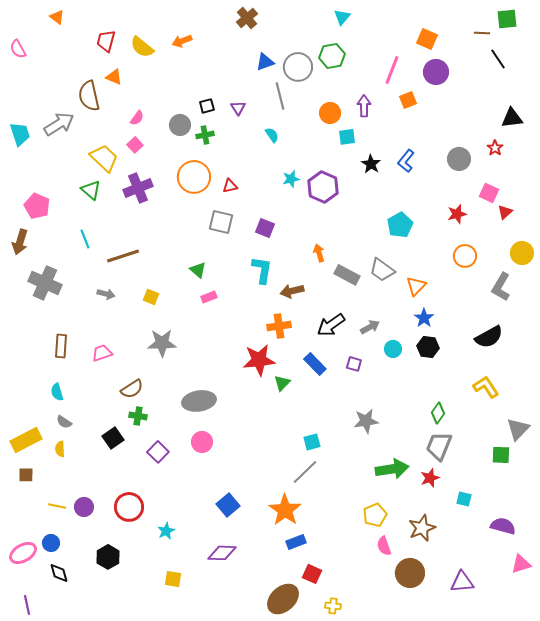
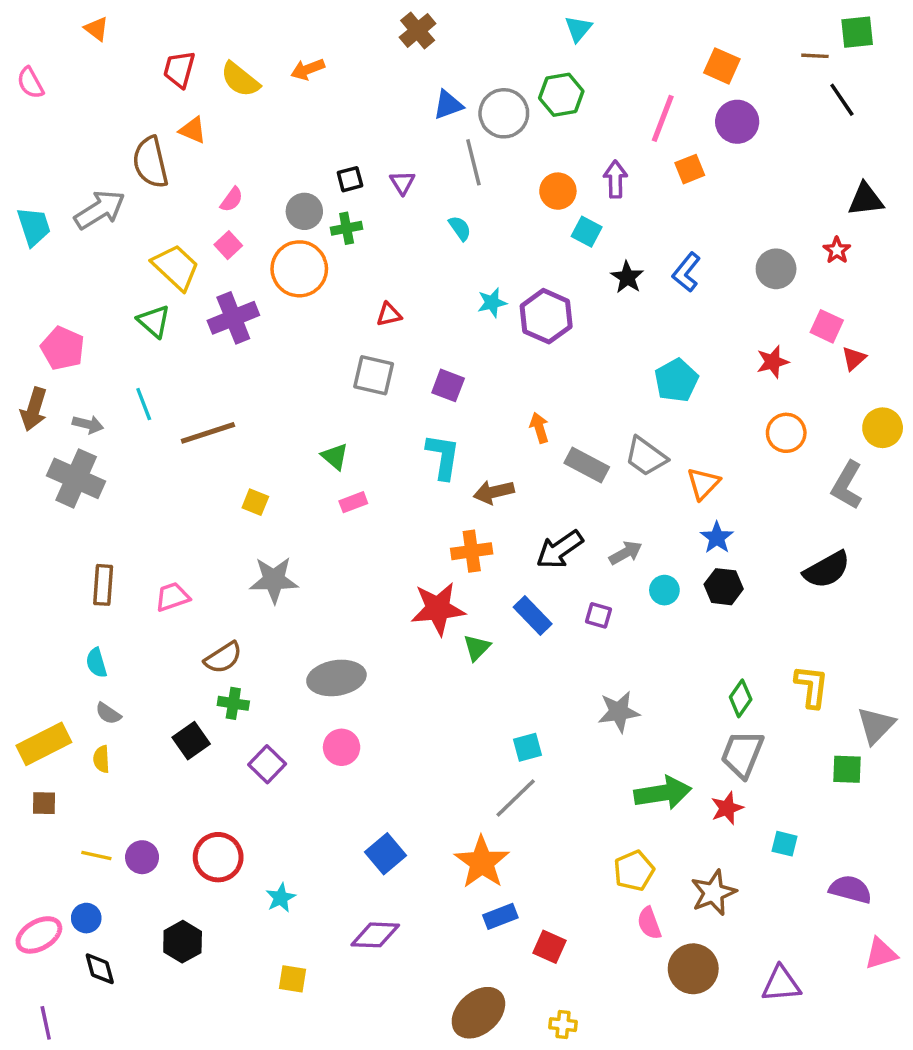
cyan square: (347, 137) -> (587, 232), turned 36
orange circle: (194, 177) -> (299, 269), moved
gray arrow: (106, 294) -> (88, 424), moved
yellow L-shape: (486, 387) -> (812, 686), moved, turned 40
red square: (312, 574) -> (549, 947), moved

